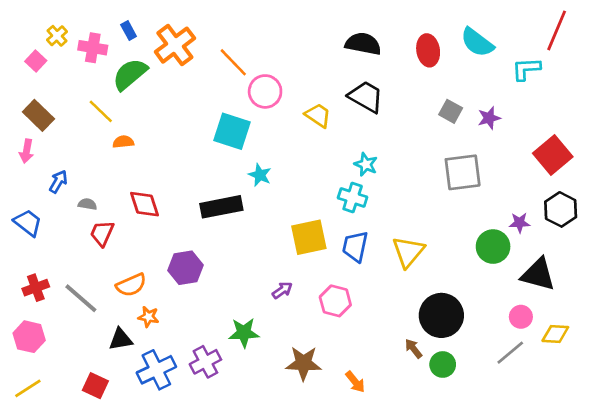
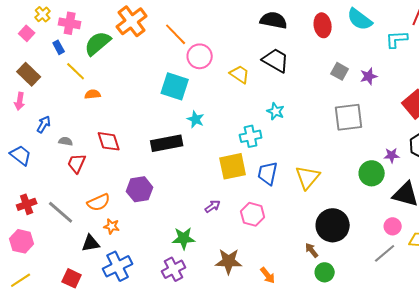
blue rectangle: (129, 30) -> (59, 47), moved
cyan cross: (353, 197) -> (251, 136), moved, turned -30
purple cross: (205, 362) -> (174, 269), moved
green circle: (443, 364) -> (325, 272), moved

